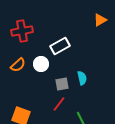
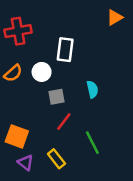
white rectangle: (60, 46) -> (65, 50), turned -54
gray square: (62, 84) -> (56, 97), moved

